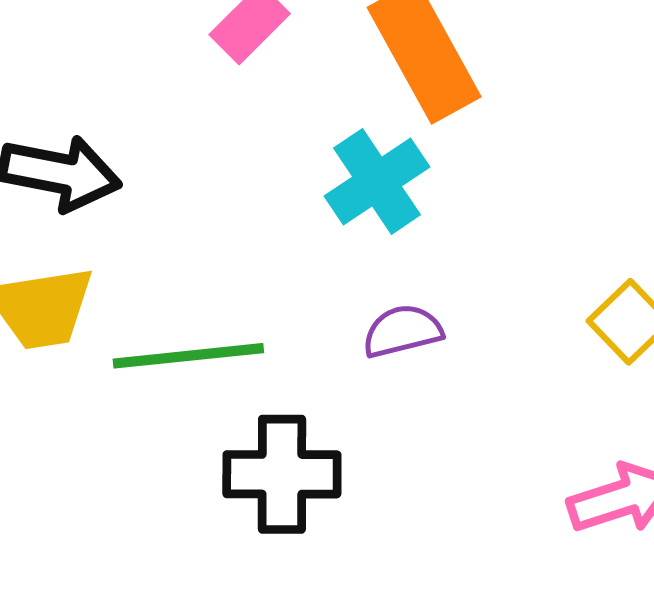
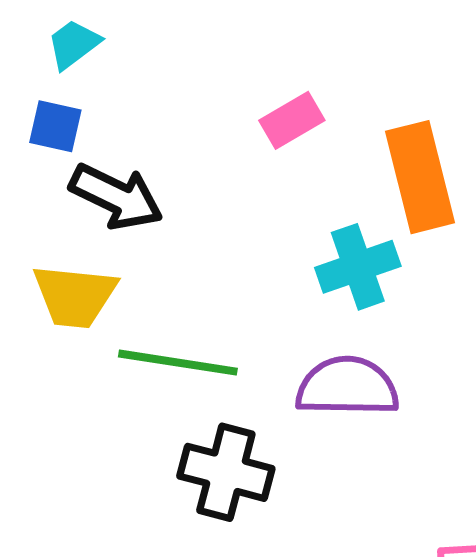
purple semicircle: (403, 331) -> (347, 387), size x1.6

